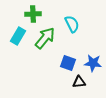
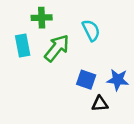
cyan rectangle: (18, 36) -> (23, 46), turned -42

